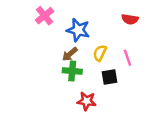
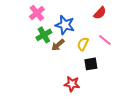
red semicircle: (130, 19) -> (100, 13), moved, turned -56
pink line: (128, 58) -> (105, 40), moved, turned -32
green cross: (72, 71) -> (44, 35), moved, turned -35

